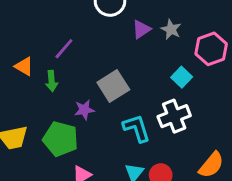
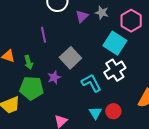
purple line: (64, 49) -> (44, 35), moved, turned -42
cyan square: (182, 77) -> (115, 43), size x1.6
green pentagon: (61, 139) -> (32, 88), moved

